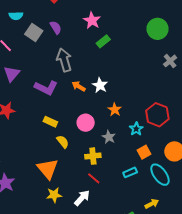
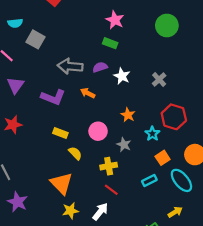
pink star: (92, 21) -> (115, 20), moved
purple semicircle: (56, 27) -> (100, 67), moved, turned -72
green rectangle: (103, 41) -> (110, 43), turned 64
gray arrow: (64, 60) -> (70, 66), turned -65
gray cross: (170, 61) -> (159, 80), moved
white star: (100, 85) -> (122, 76), moved

